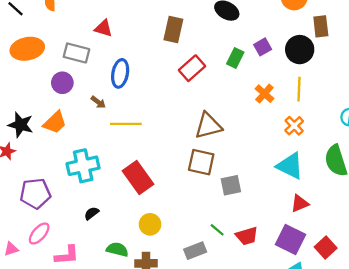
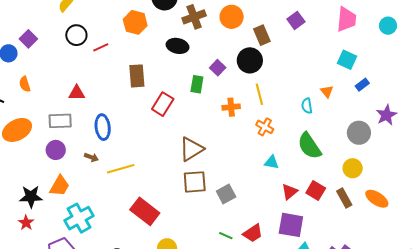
orange cross: (264, 94) -> (231, 107), turned -30
cyan cross: (83, 166) -> (79, 218), moved
cyan triangle: (290, 166) -> (272, 162), size x0.6
red square: (326, 247) -> (316, 190), moved

